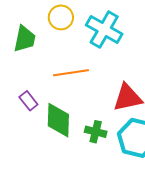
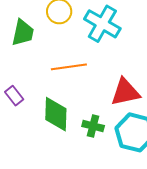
purple rectangle: (28, 101) -> (14, 96), moved

